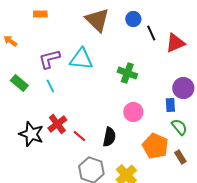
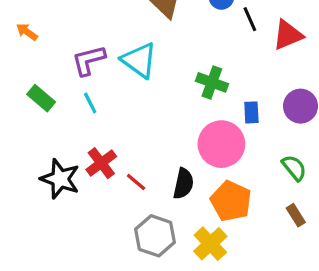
cyan triangle: (81, 59) -> (139, 60), turned 30
blue rectangle: (170, 105) -> (251, 112), moved
pink circle: (133, 112) -> (221, 144), size x1.5
orange pentagon: (155, 146) -> (231, 201), moved

